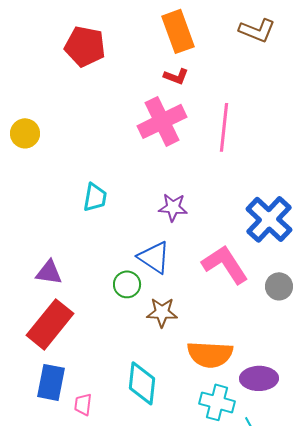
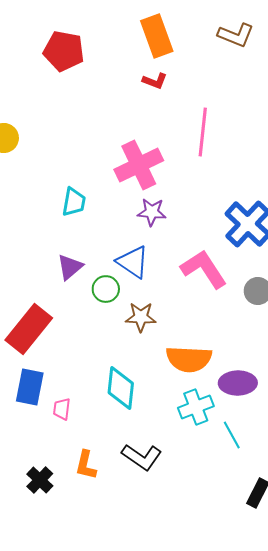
pink cross: (162, 121) -> (139, 165), moved
purple triangle: (49, 272) -> (70, 267), moved, turned -48
cyan cross: (217, 402) -> (196, 407), turned -36

